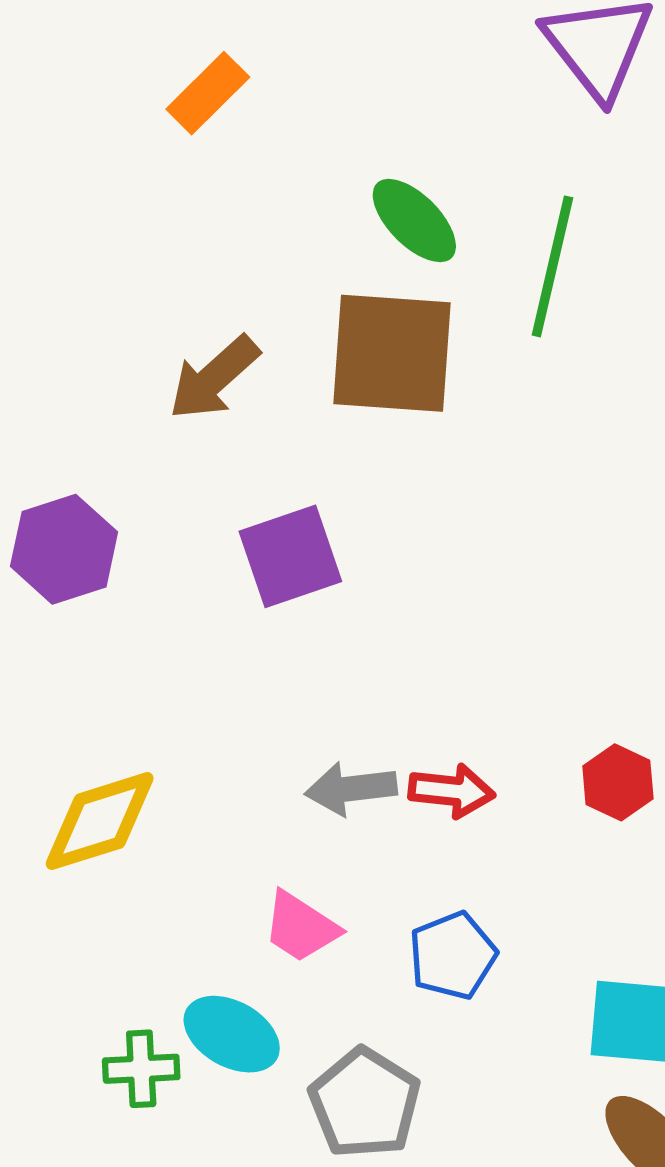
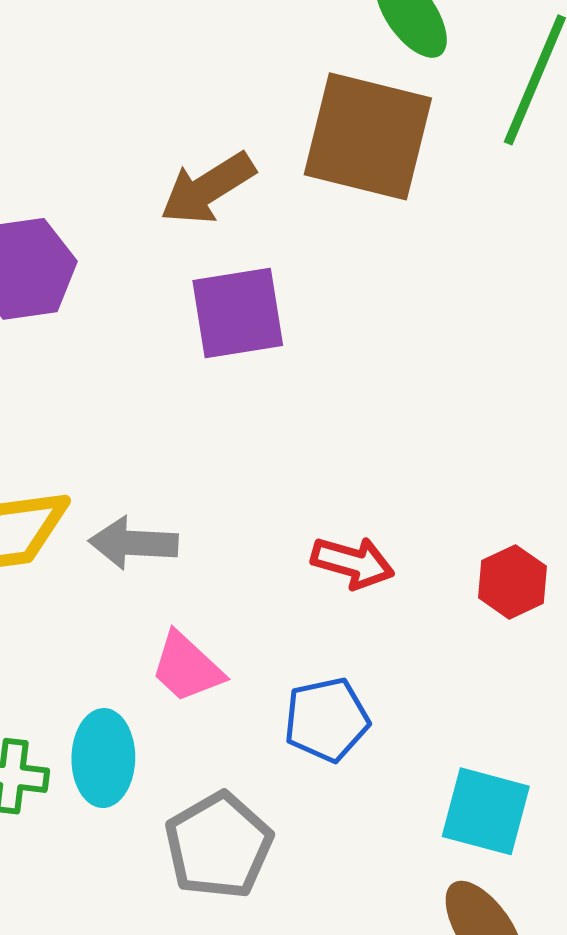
brown arrow: (214, 378) -> (208, 188), moved
gray arrow: (351, 789) -> (133, 543), moved
cyan ellipse: (232, 1034) -> (103, 758), turned 52

